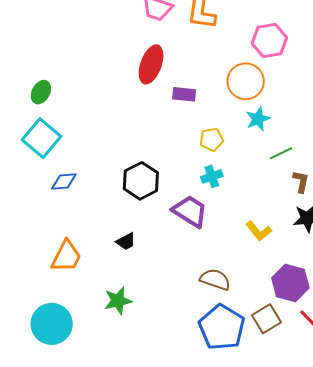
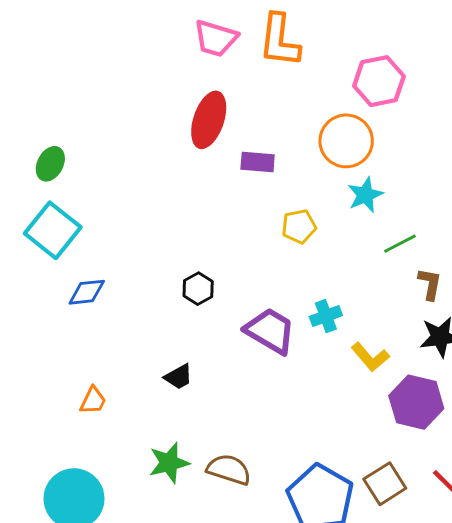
cyan cross: (212, 176) -> (326, 316), moved
black hexagon: (141, 181) -> (198, 289), size x0.6
orange trapezoid: (66, 256) -> (93, 400), size x0.6
brown semicircle: (215, 279) -> (229, 469), moved
purple hexagon: (290, 283) -> (416, 402), moved

